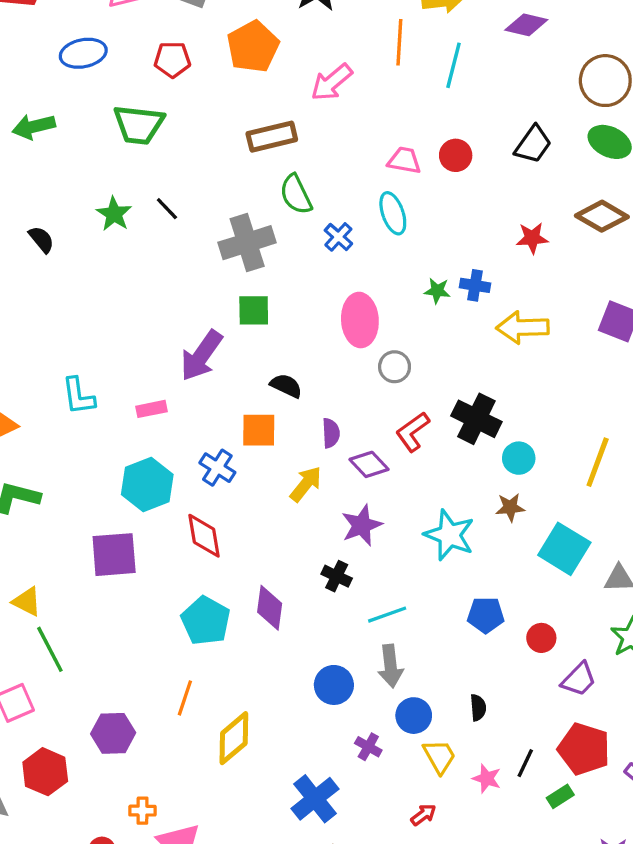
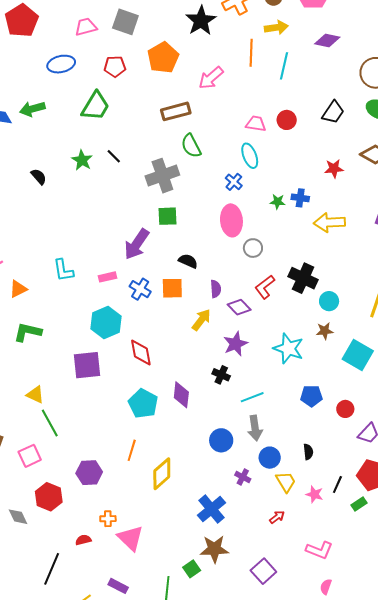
green trapezoid: (139, 125) -> (96, 106), turned -64
blue cross: (338, 237) -> (234, 182), moved
blue cross: (217, 468) -> (140, 289), moved

